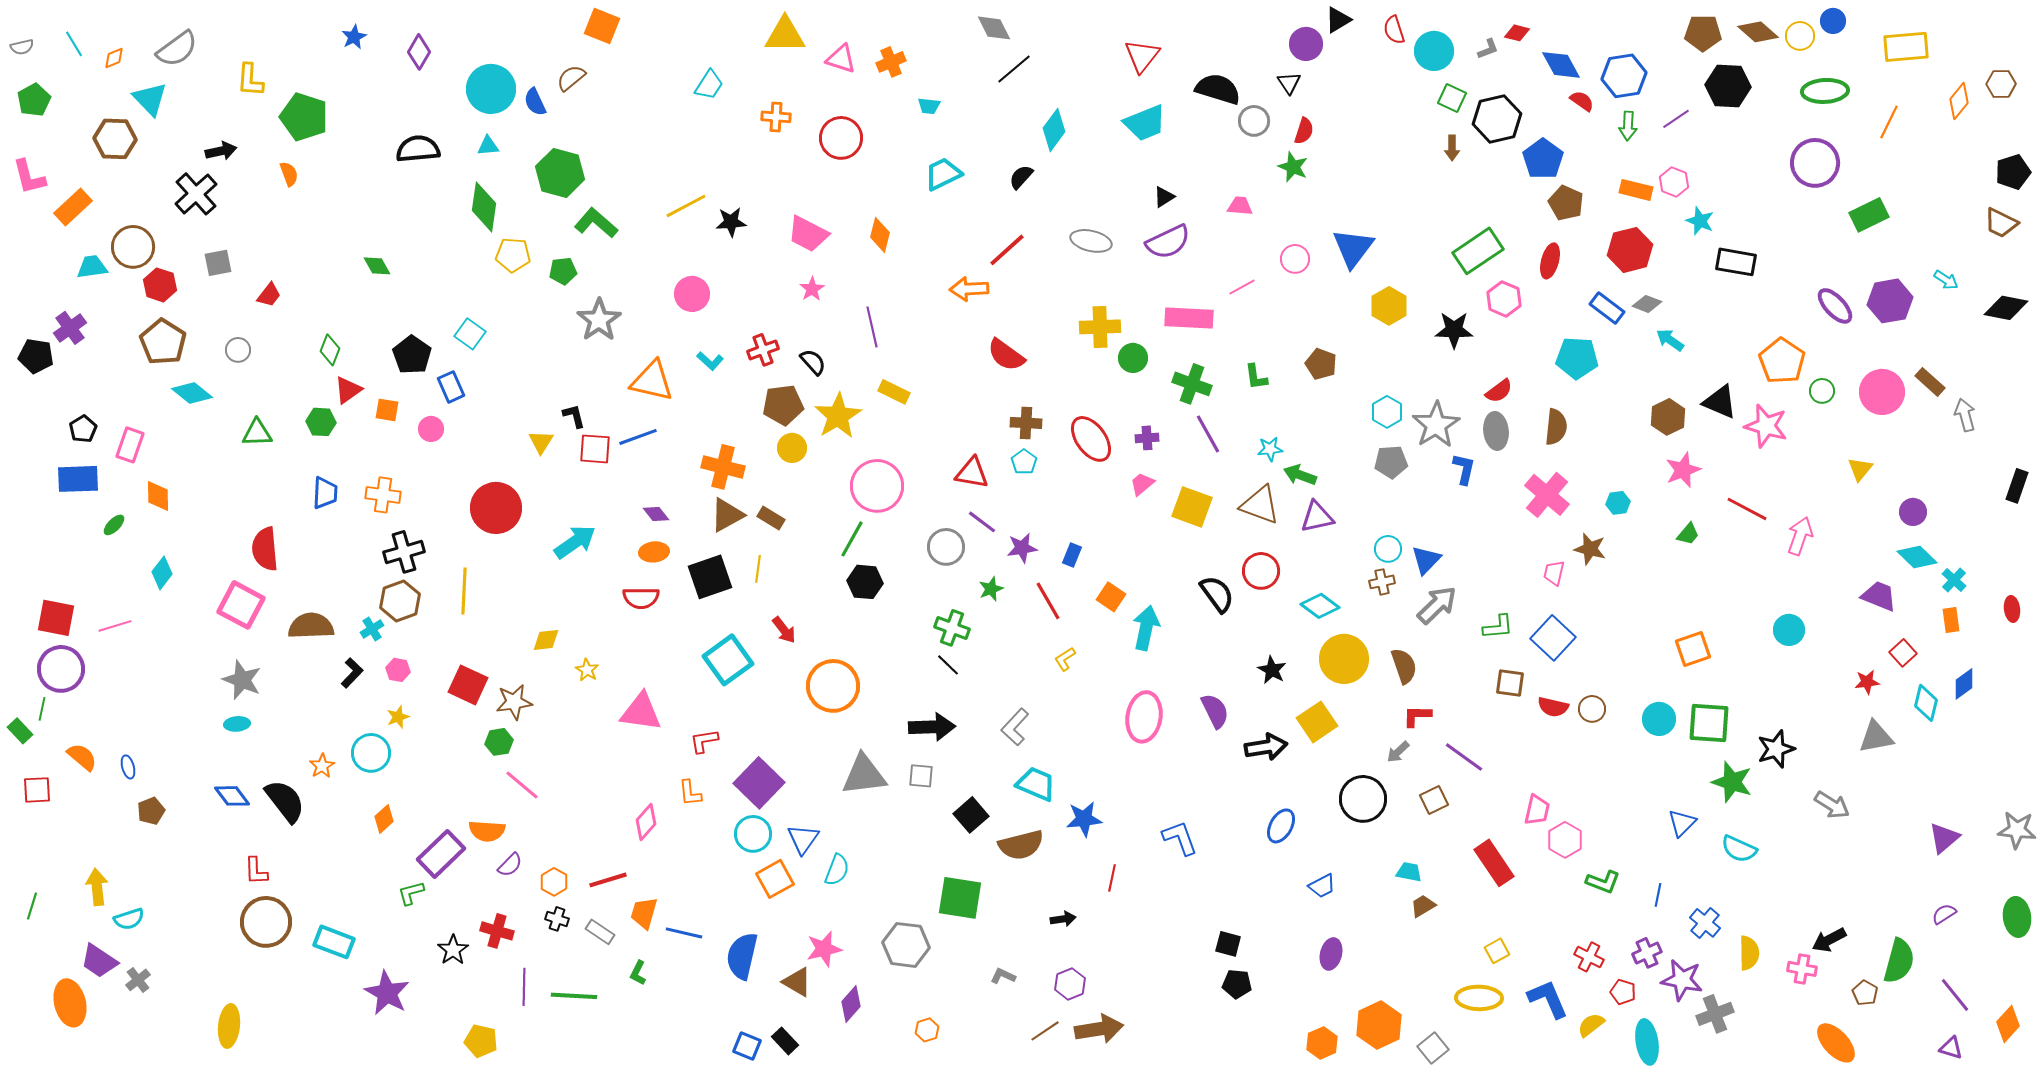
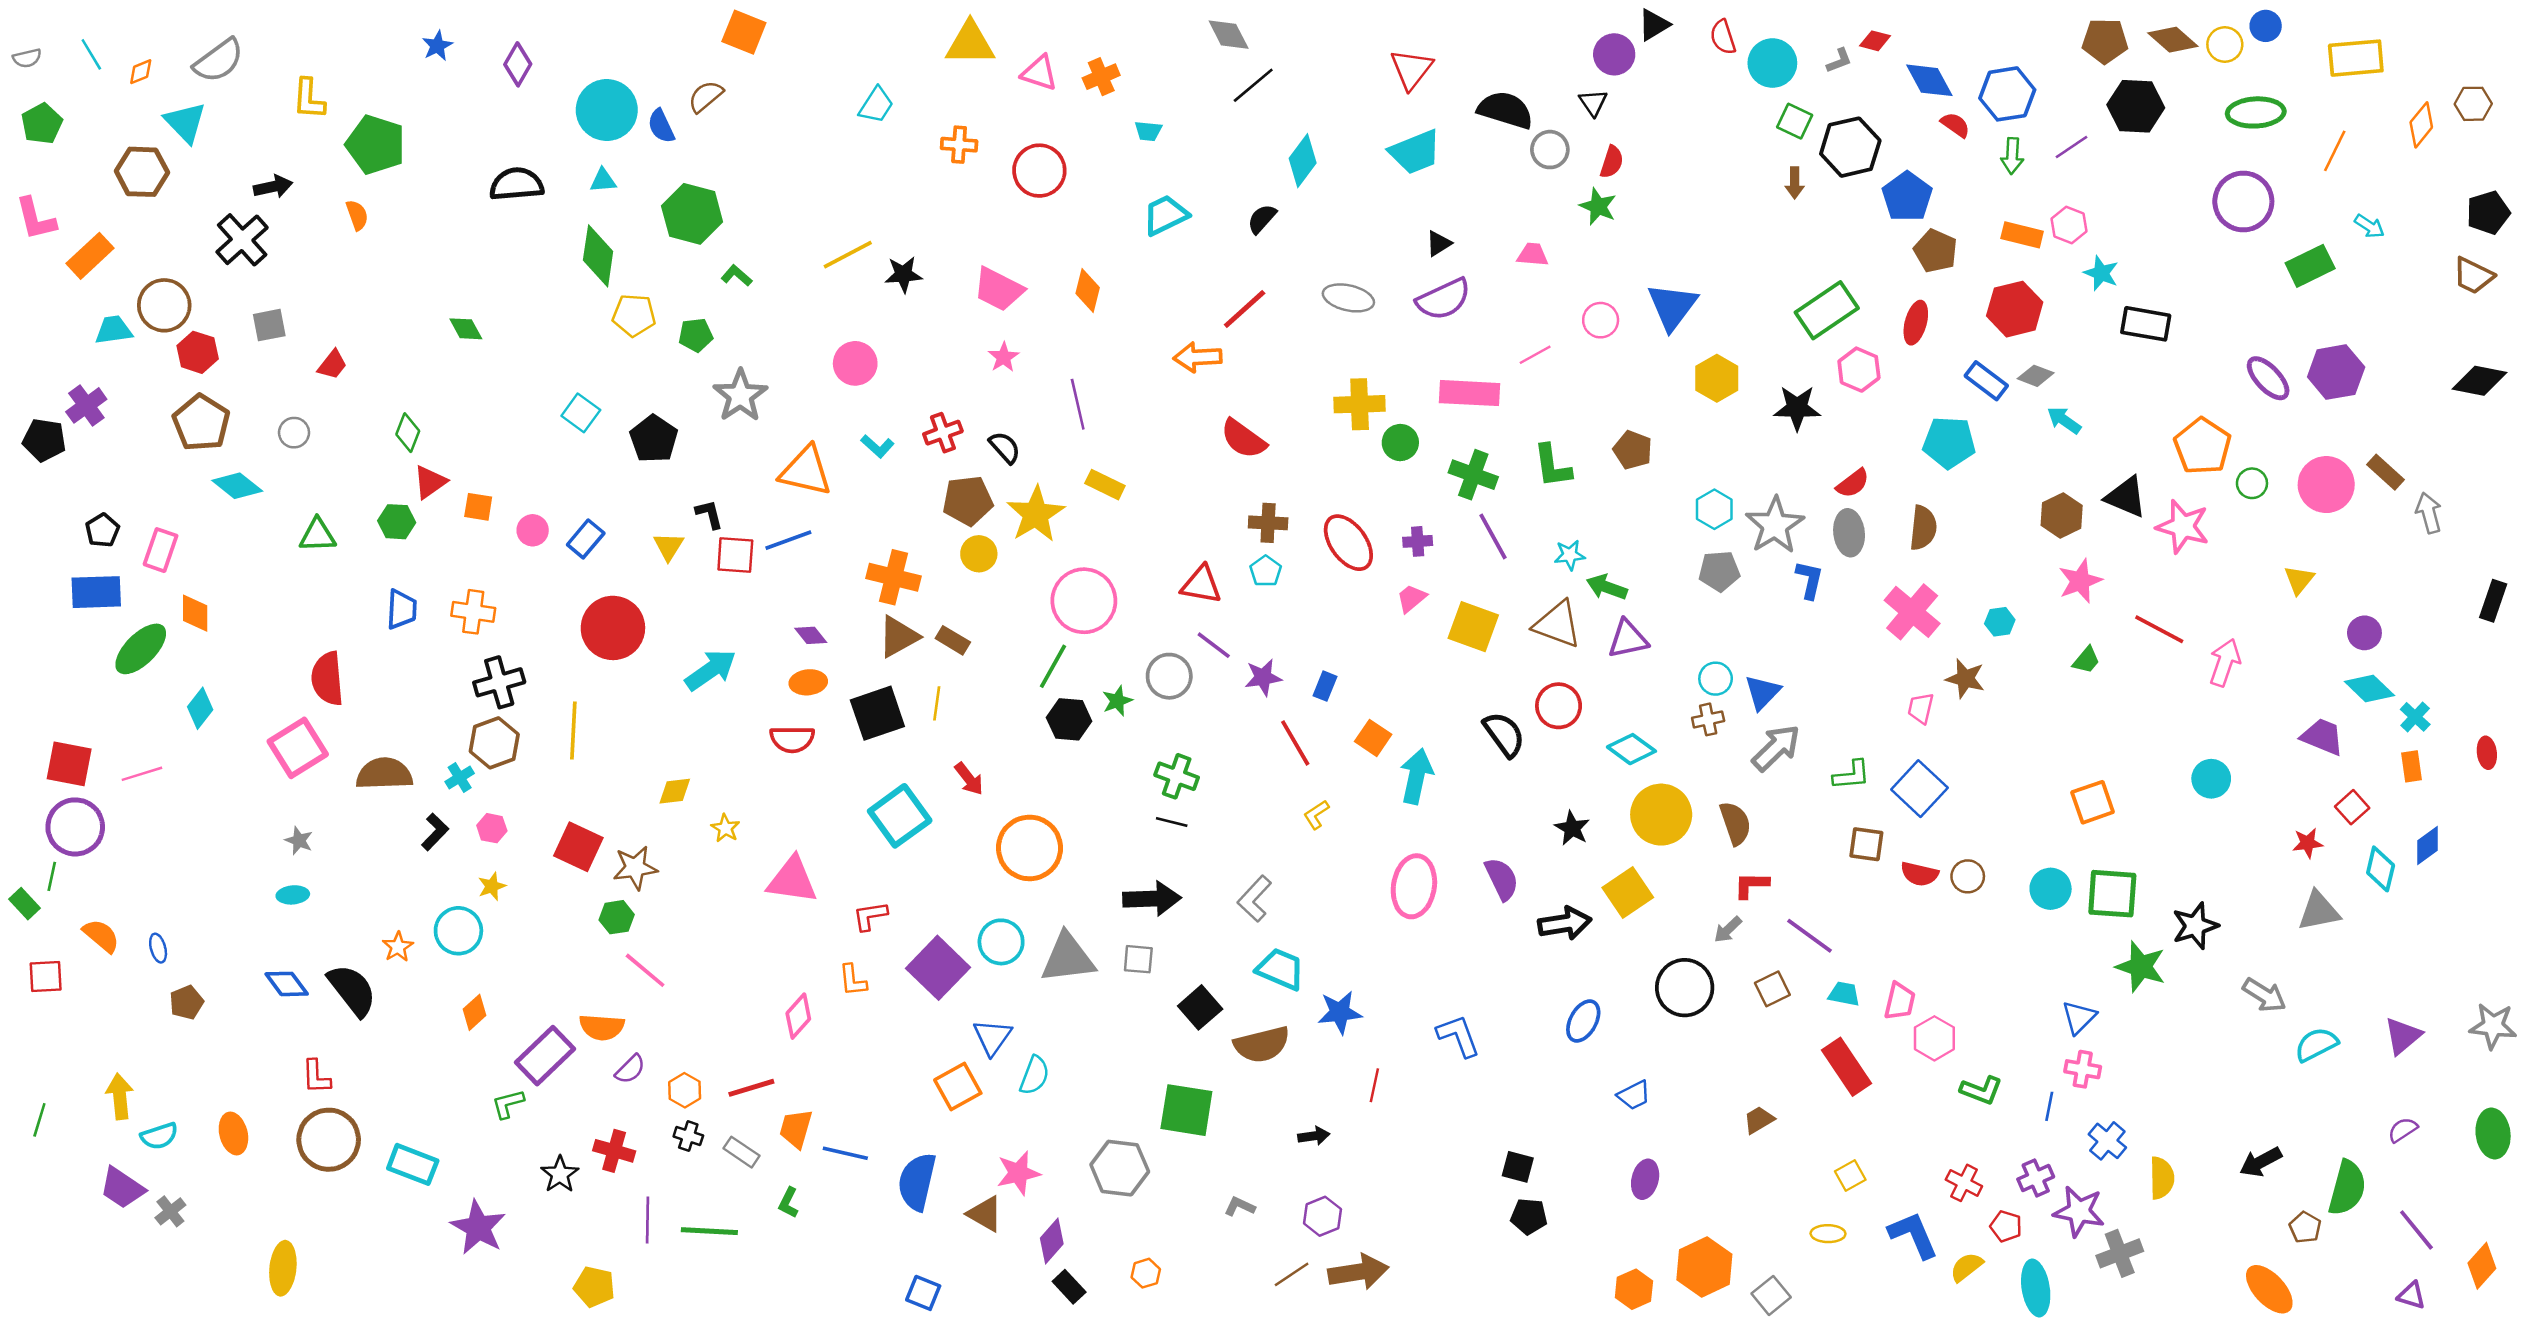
green L-shape: (596, 223) -> (737, 276), size x0.6
cyan arrow: (1946, 280) -> (2369, 226), moved
black pentagon: (412, 355) -> (654, 439), moved
green L-shape: (1256, 377) -> (1552, 466), size x1.4
blue rectangle: (451, 387) -> (586, 539), moved, turned 64
green ellipse: (114, 525) -> (141, 649), size x2.0
green star: (991, 589) -> (1117, 701), moved
pink square: (241, 605) -> (298, 748), turned 30
black line: (948, 665) -> (1172, 822), turned -30
gray star: (242, 680) -> (299, 841), size x0.6
cyan circle: (753, 834) -> (1001, 942), moved
cyan semicircle: (1739, 849) -> (2316, 1044), moved, turned 129
cyan trapezoid: (1409, 872) -> (1844, 994), moved
pink cross: (1802, 969) -> (2083, 1069), moved
yellow ellipse: (1479, 998) -> (1828, 1234), size x0.6
orange ellipse: (70, 1003) -> (233, 1133), moved, size x0.7
black rectangle: (785, 1041) -> (1069, 1287), moved

